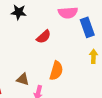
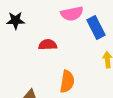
red semicircle: (44, 37) -> (48, 45), turned -133

